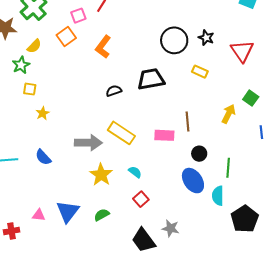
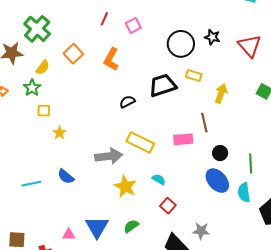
pink square: (78, 16) -> (133, 25), moved
yellow rectangle: (200, 72) -> (194, 76), moved
yellow arrow: (229, 114) -> (221, 93), moved

